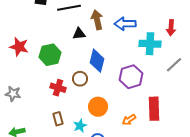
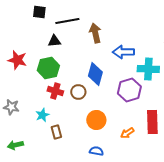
blue arrow: (125, 24) -> (123, 52), moved
black triangle: (79, 34) -> (54, 41), moved
cyan cross: (150, 44) -> (148, 69), moved
red cross: (58, 88) -> (55, 91), moved
cyan star: (80, 126) -> (42, 115), moved

